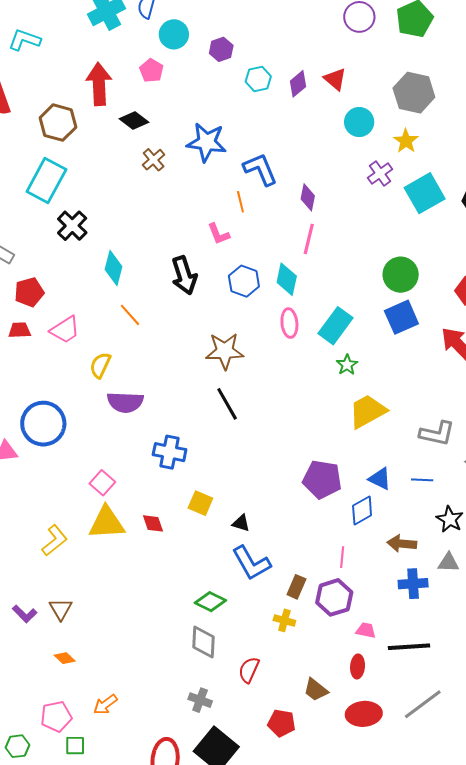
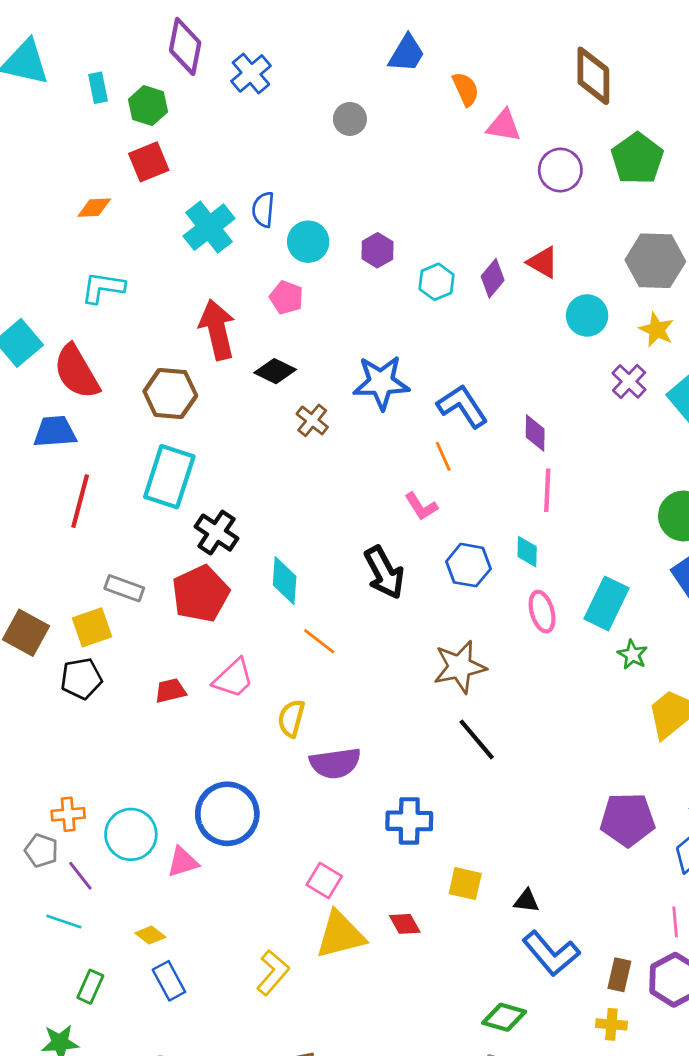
cyan diamond: (287, 279) -> (527, 552), size x0.7
red pentagon: (29, 292) -> (201, 594), moved, size x1.4

